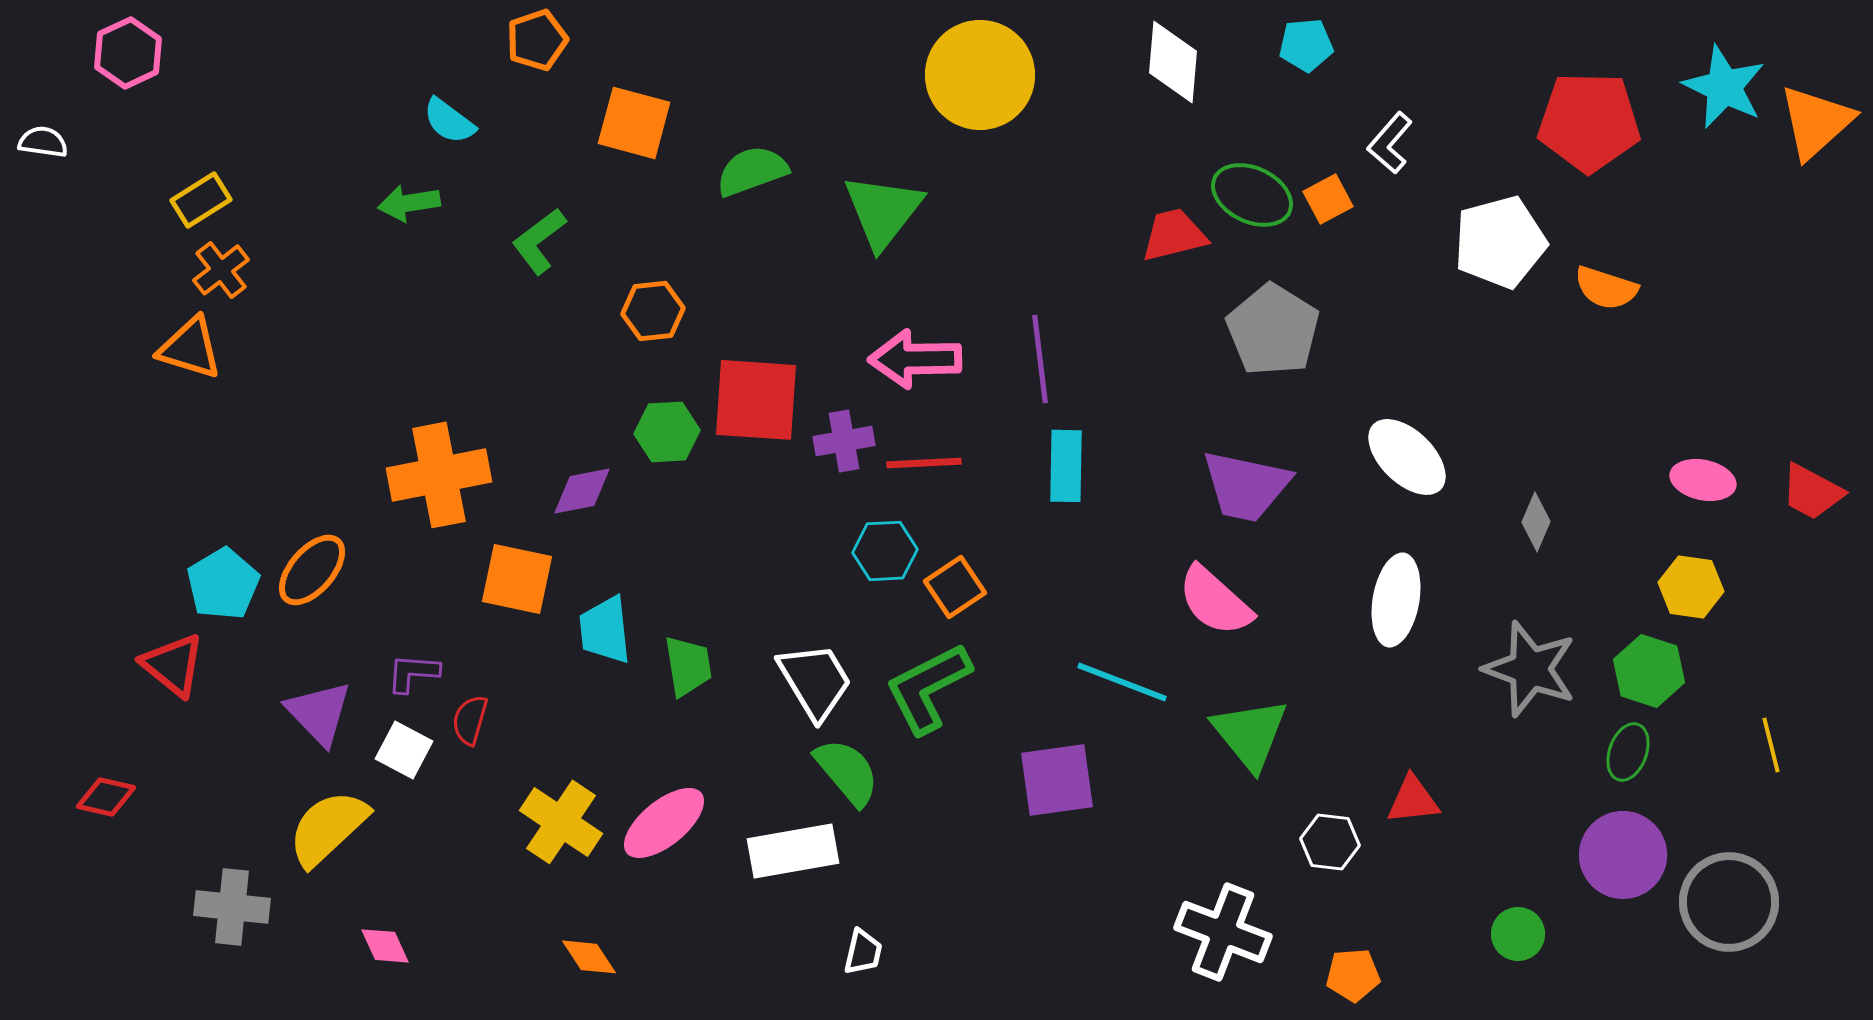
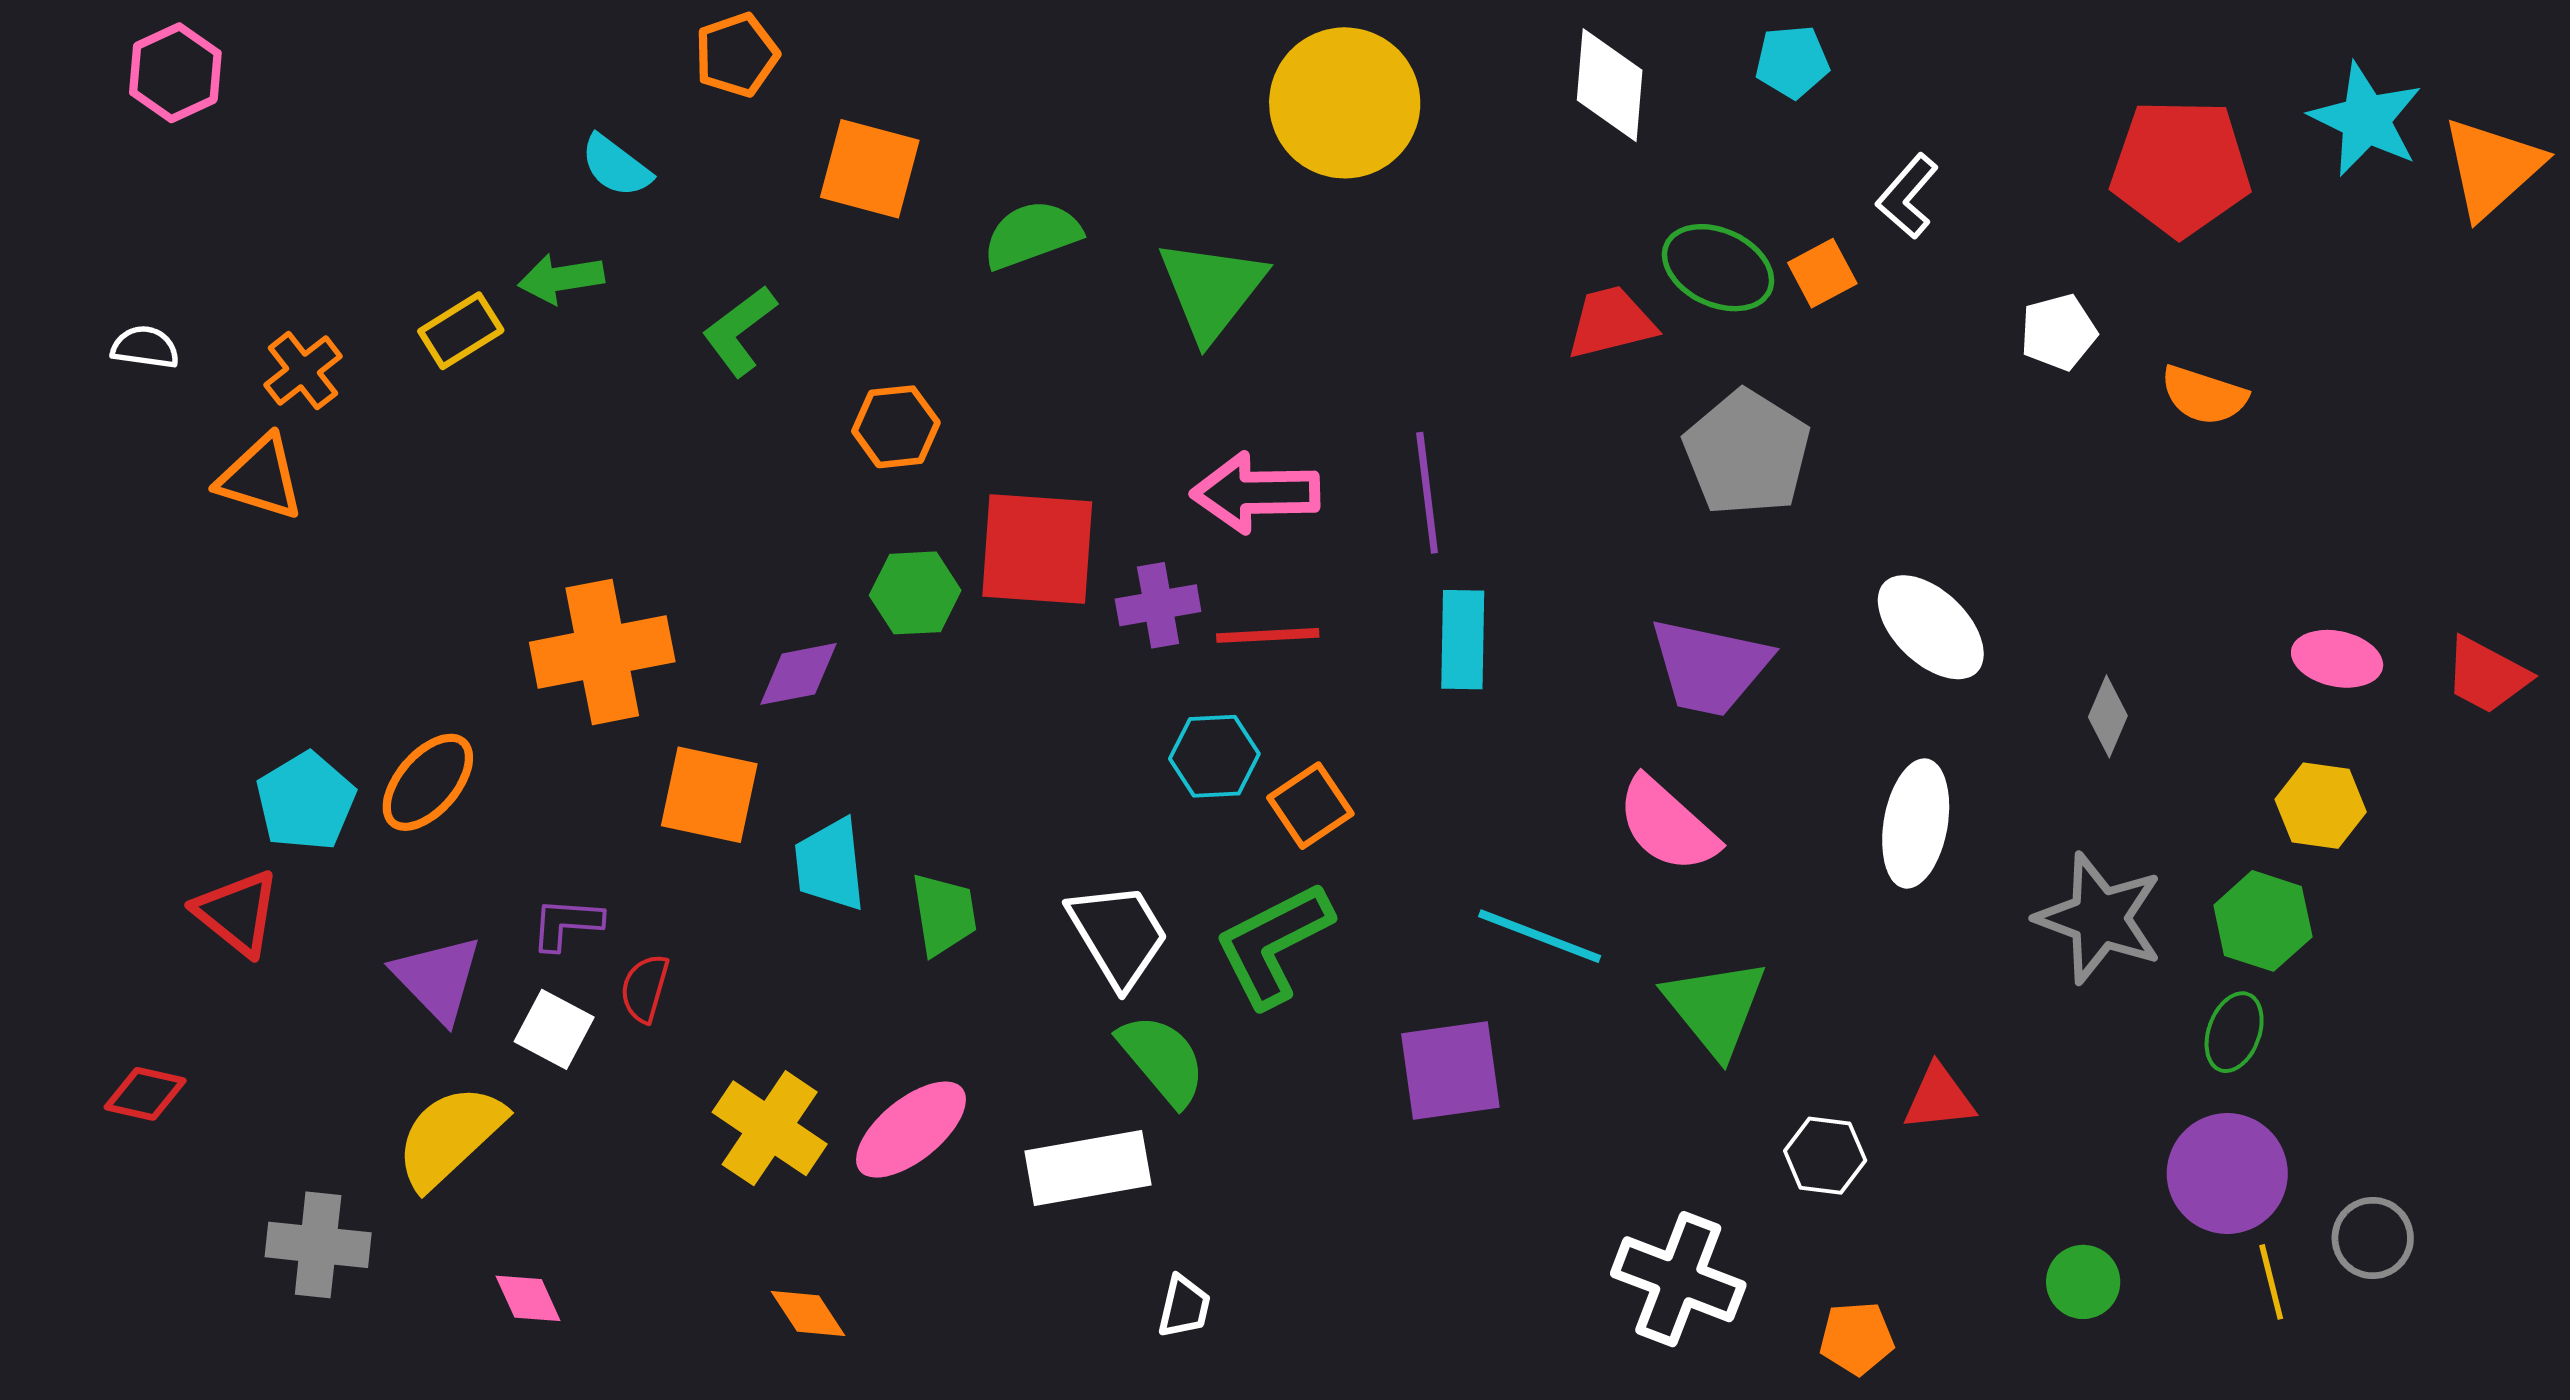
white semicircle: (43, 142) -> (145, 347), moved
yellow rectangle: (201, 200) -> (461, 331), moved
white pentagon: (1500, 242) -> (2058, 332), size x0.6
yellow line: (1771, 745) -> (2271, 1282), moved
gray circle: (1729, 902) -> (2373, 1238), size x0.6

